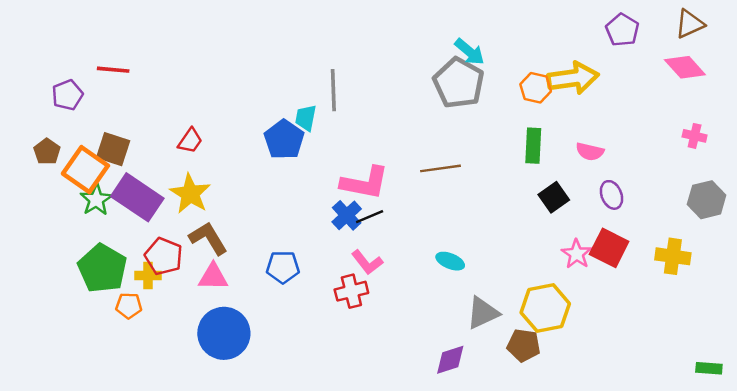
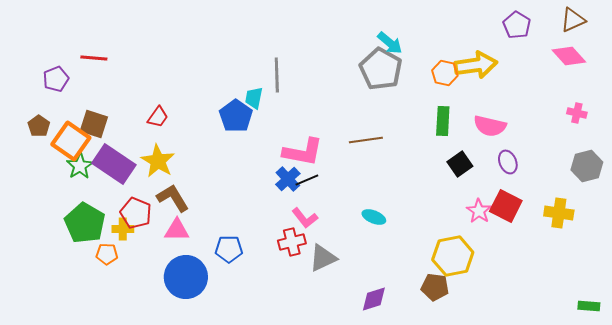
pink semicircle: (590, 152) -> (490, 126), size x1.4
blue pentagon: (283, 267) -> (229, 249), moved
gray triangle: (483, 313) -> (323, 258), moved

